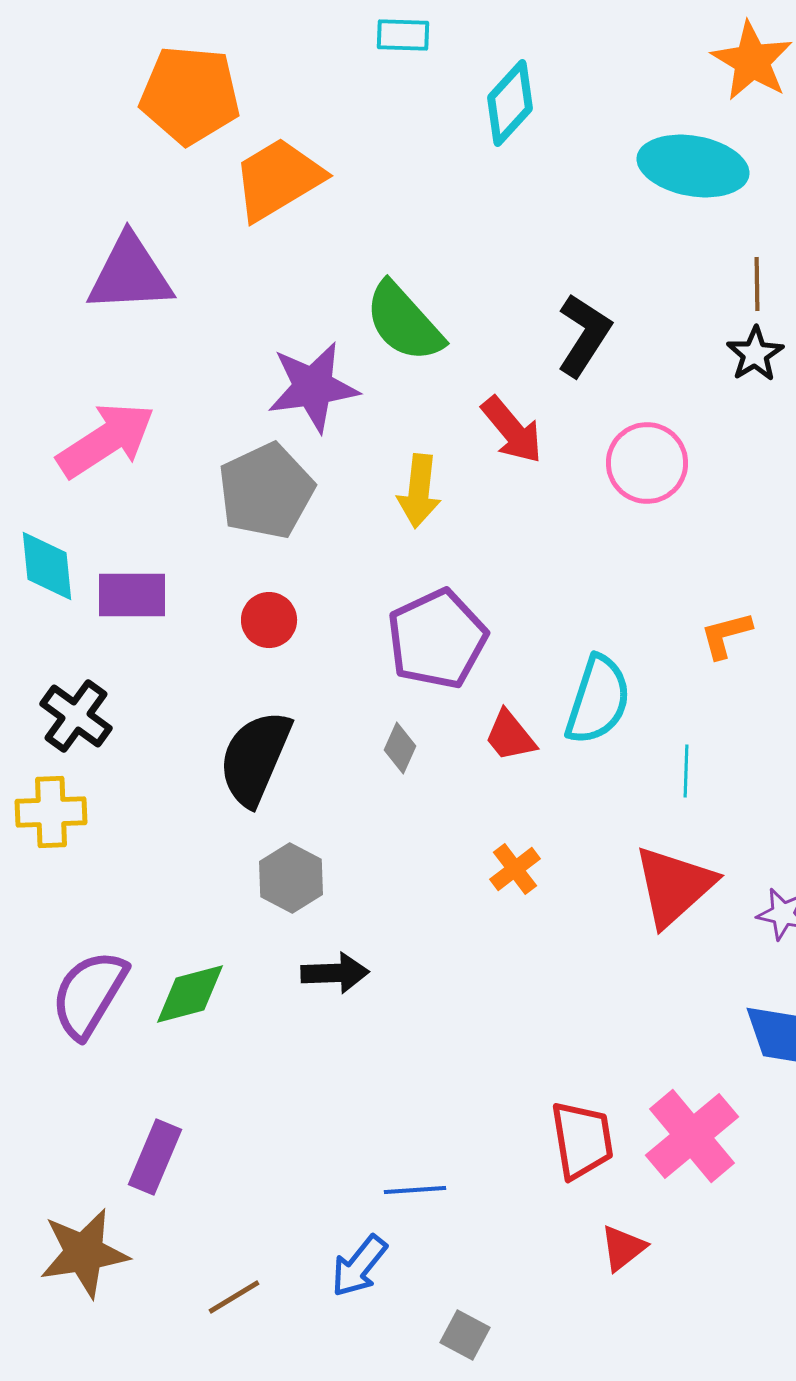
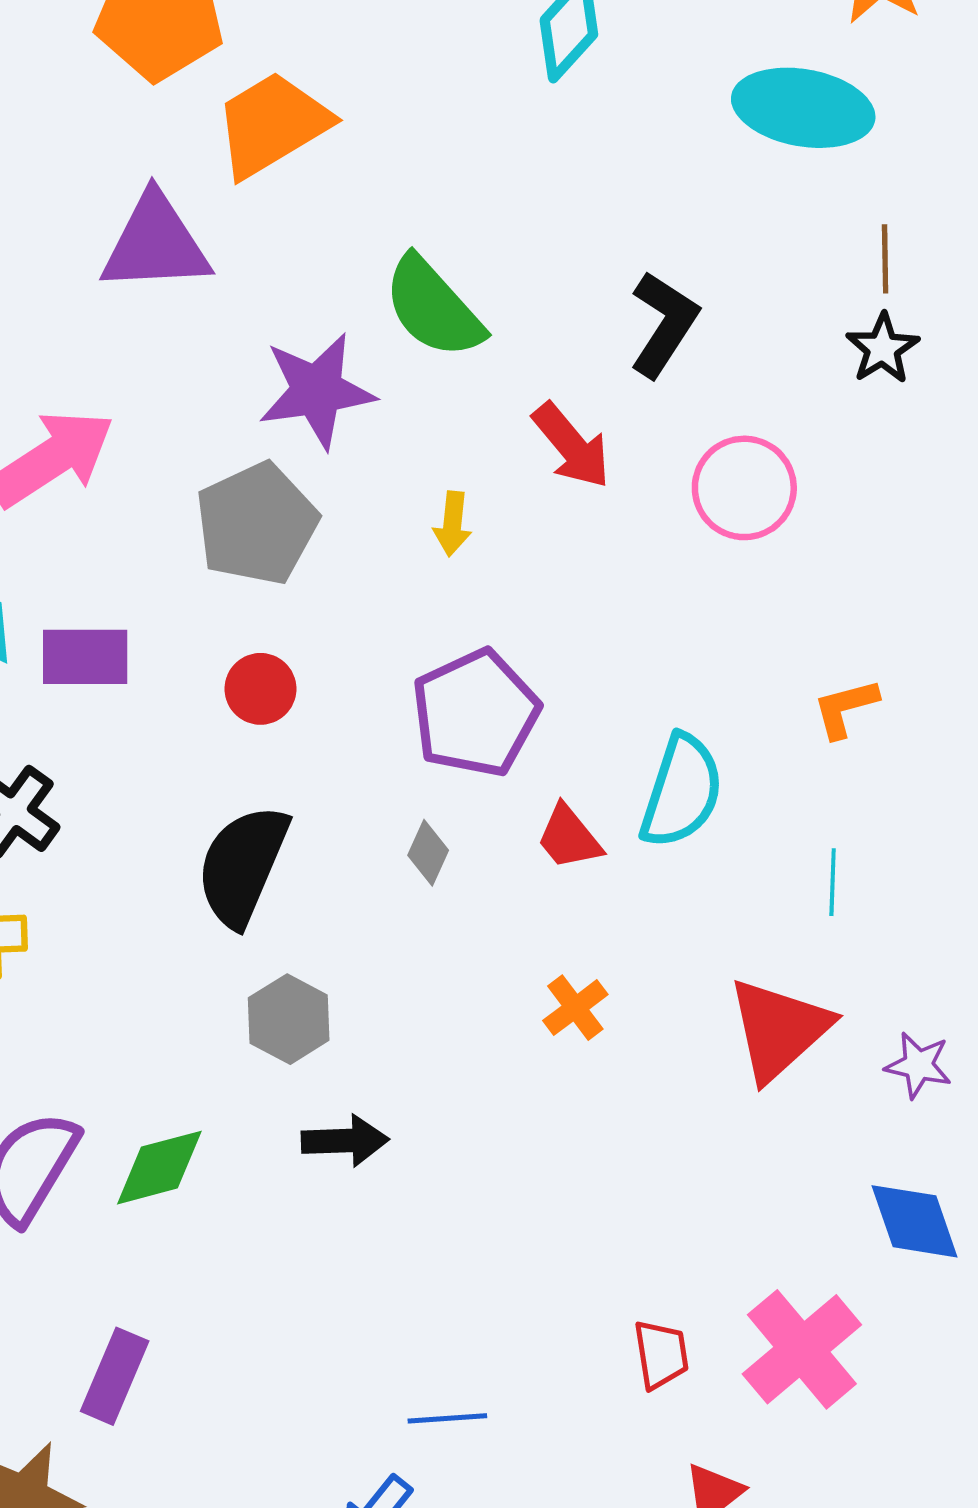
purple triangle: (130, 274) -> (156, 243), moved
yellow arrow: (419, 491) -> (452, 524), size x0.7
cyan line: (686, 771) -> (833, 882), moved
red trapezoid: (582, 1140) -> (661, 1354), size x0.7

